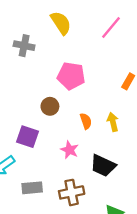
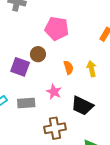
purple square: (28, 137) -> (20, 67), moved
gray rectangle: (32, 188) -> (26, 103), moved

